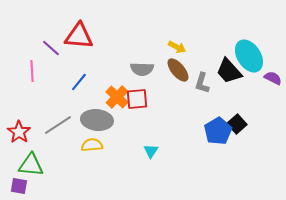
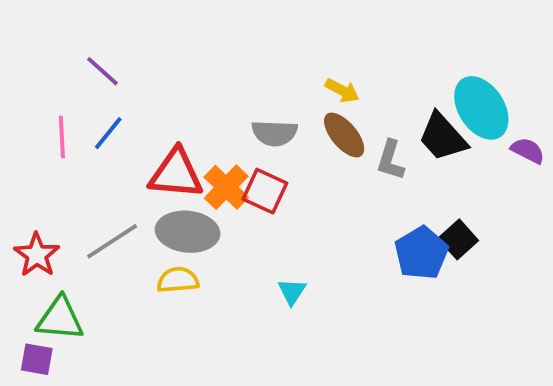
red triangle: (79, 36) -> (176, 174), moved
purple line: (51, 48) -> (102, 71), moved
blue line: (79, 82) -> (108, 133), moved
red square: (137, 99) -> (265, 191), turned 30

